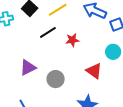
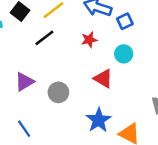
red star: (72, 40) -> (89, 40), moved

